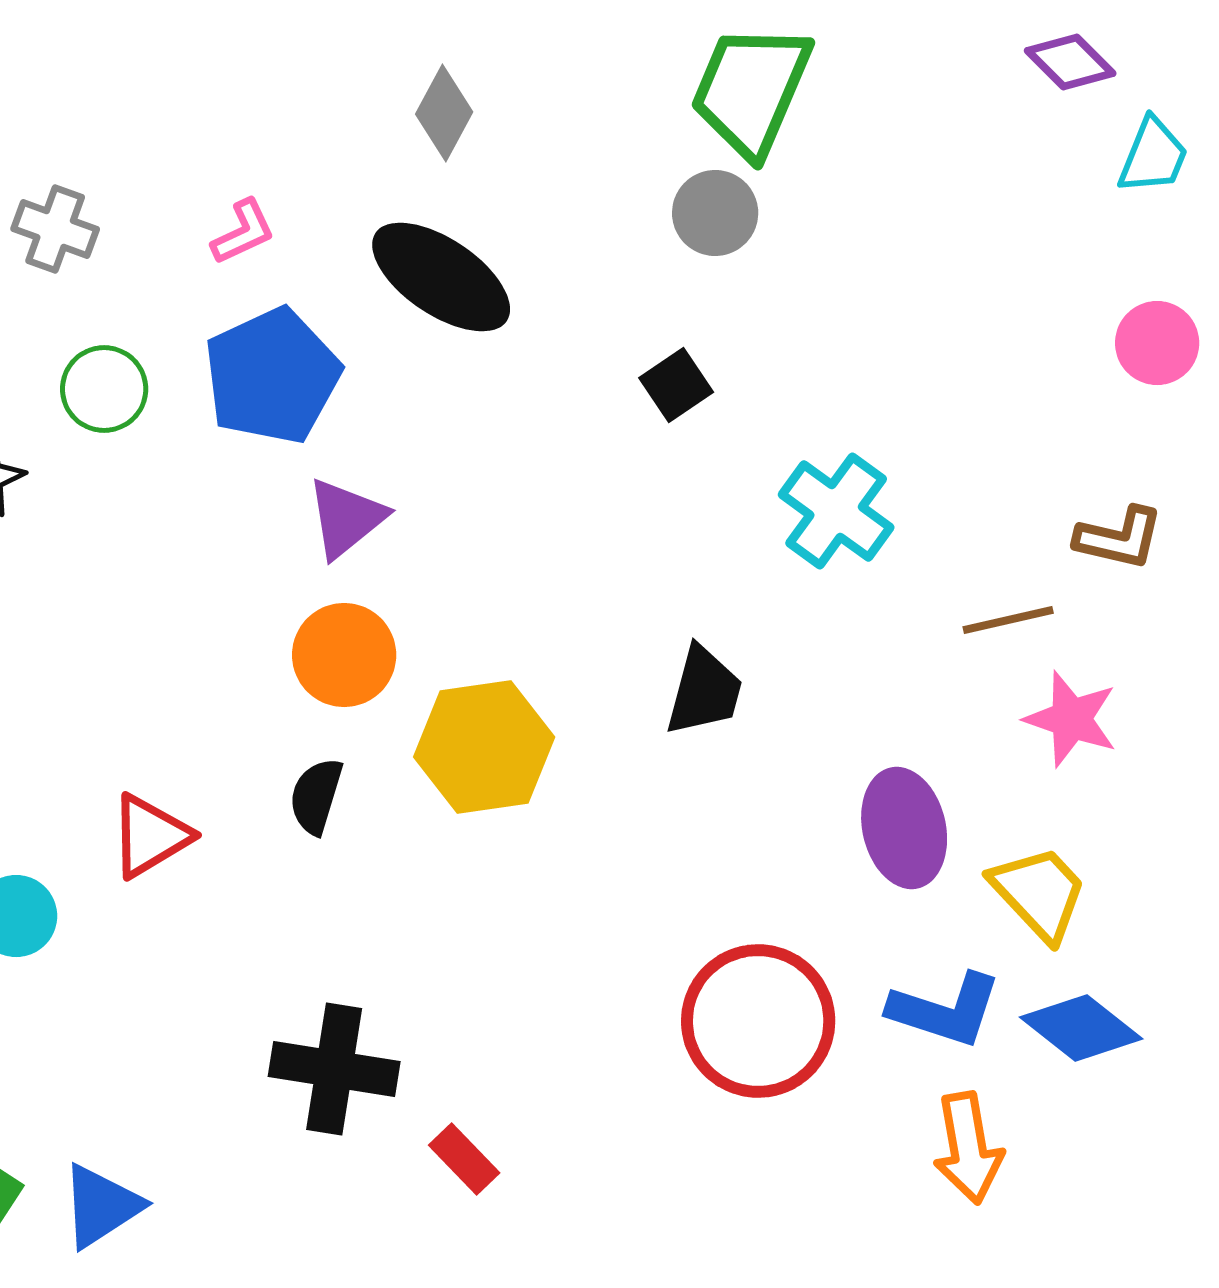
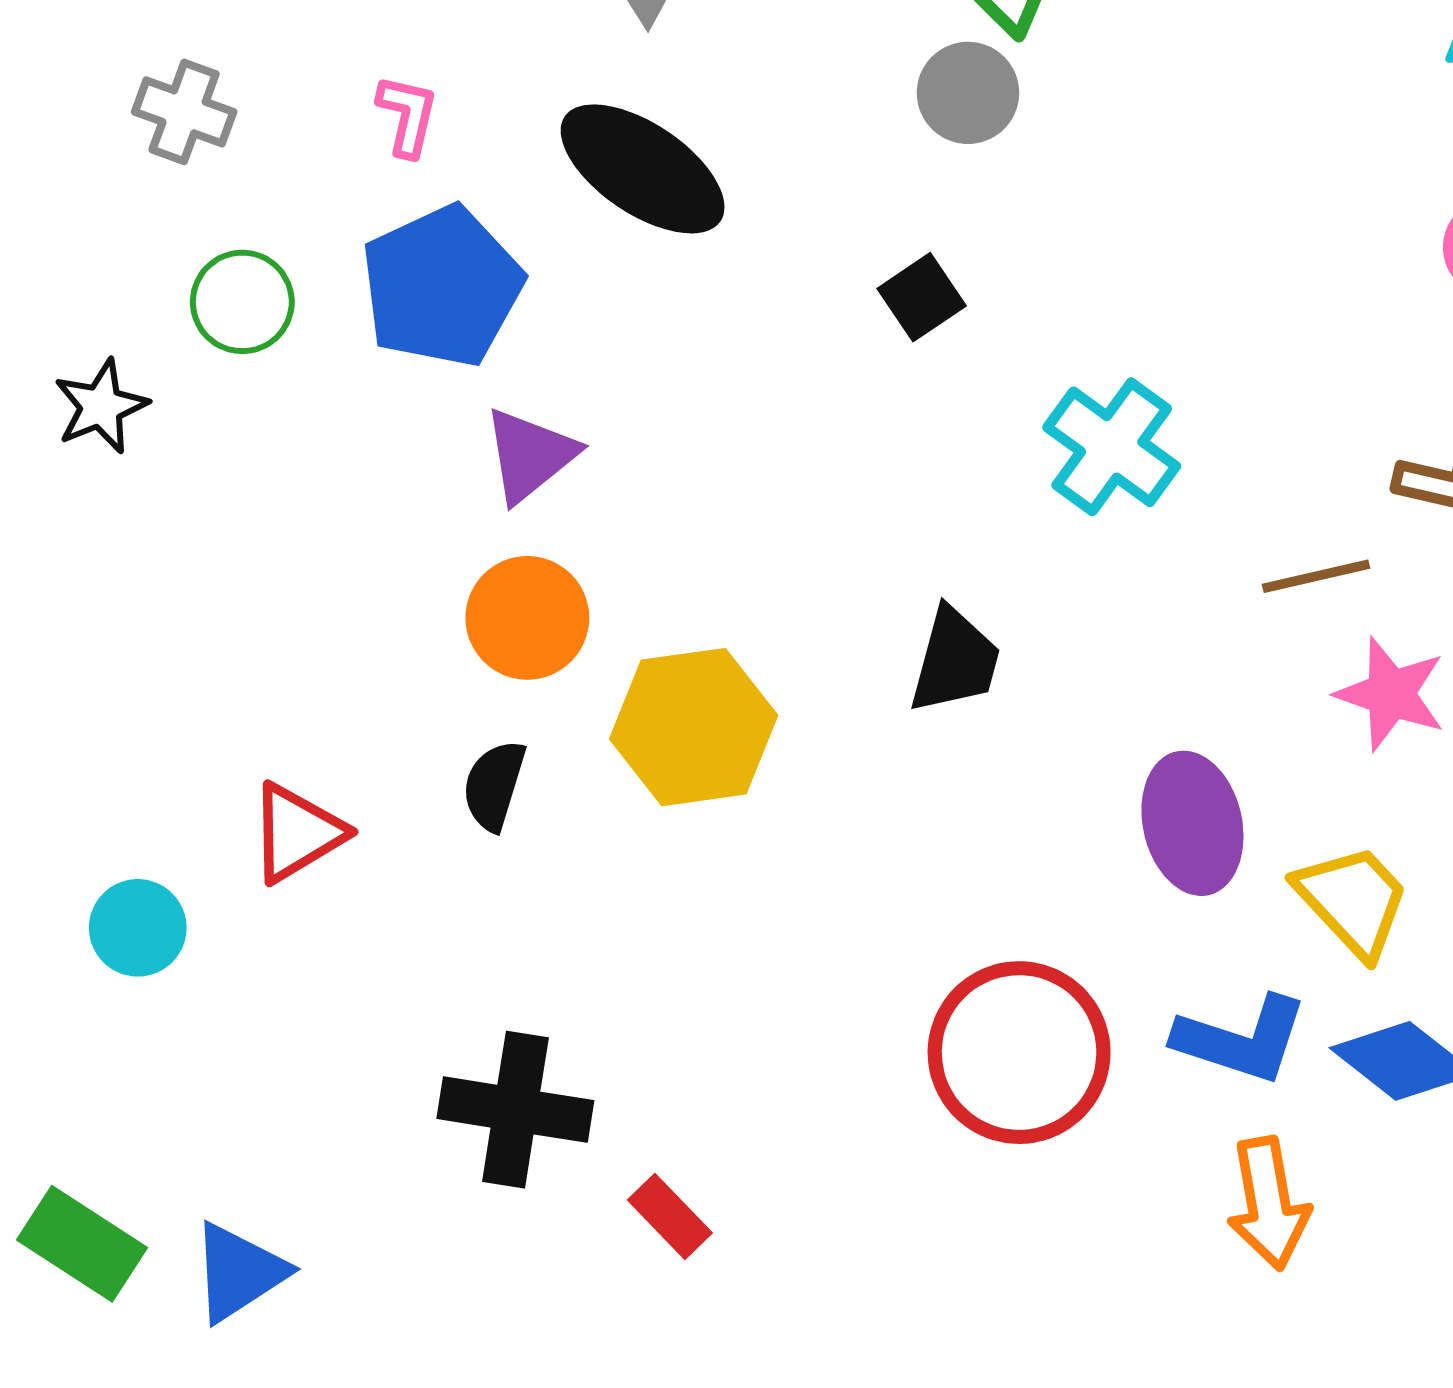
pink L-shape: (243, 232) -> (407, 115), turned -52

